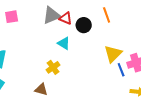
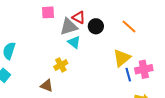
gray triangle: (52, 15) -> (69, 27), moved
orange line: (107, 15) -> (129, 27), moved, turned -35
pink square: (12, 17) -> (48, 12), moved

